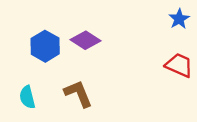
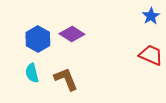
cyan semicircle: (27, 97) -> (32, 73), moved

